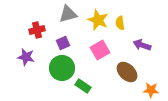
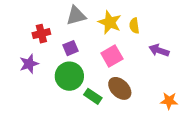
purple star: (26, 57) -> (29, 64), turned -30
brown ellipse: (127, 72) -> (120, 88), moved

